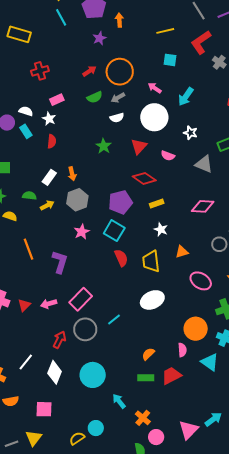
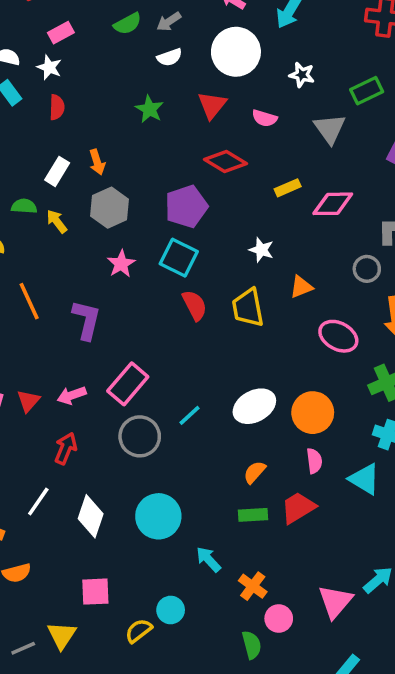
gray triangle: (204, 164) -> (330, 129), turned 36
yellow rectangle: (157, 204) -> (288, 188), moved
yellow arrow: (47, 205) -> (57, 221), turned -96
white ellipse: (152, 300) -> (254, 406), moved
orange circle: (196, 329) -> (313, 413), moved
red arrow: (59, 340) -> (66, 448), moved
pink square: (44, 409) -> (95, 592), moved

